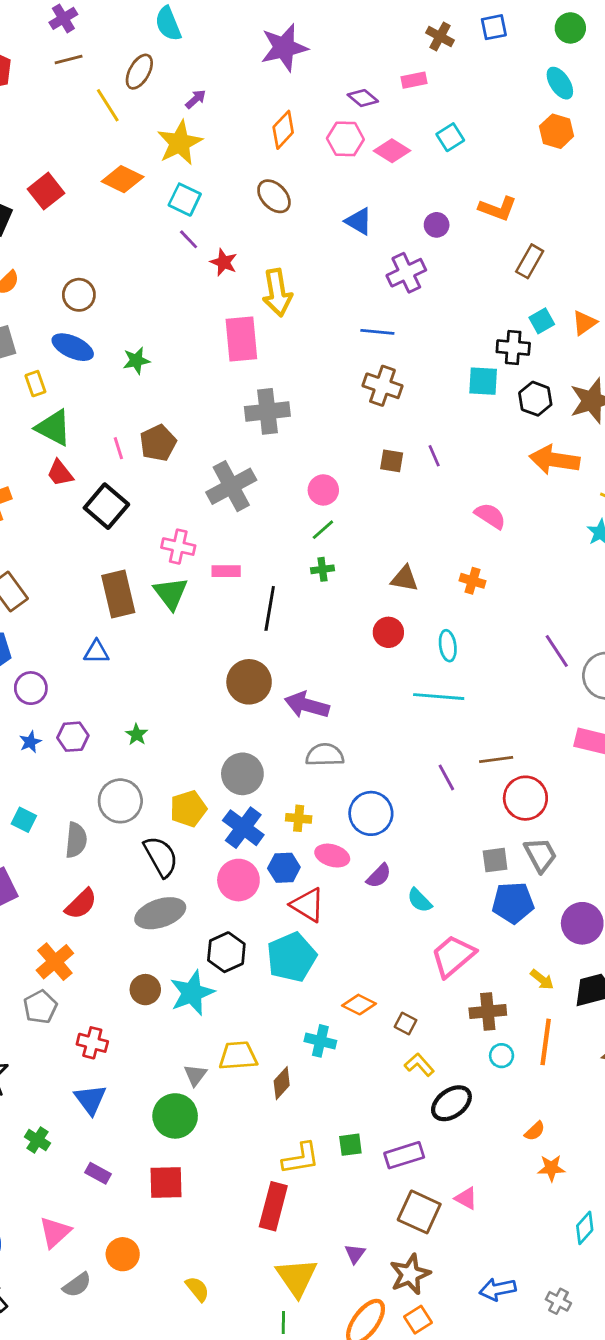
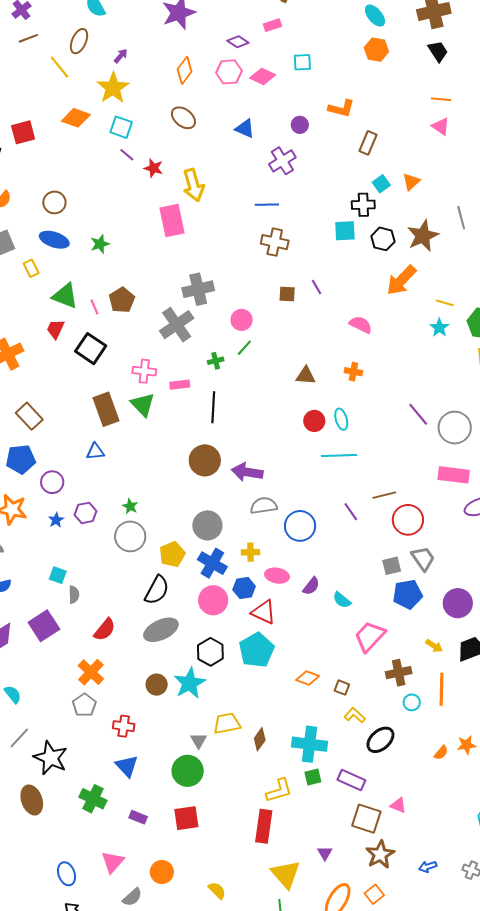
cyan square: (450, 137) -> (302, 62), turned 36
red square: (46, 191) -> (23, 132), turned 30
gray cross: (267, 411) -> (198, 289), moved
green triangle: (53, 428) -> (65, 296), moved
orange arrow: (555, 460) -> (401, 280), turned -48
red trapezoid: (60, 473) -> (55, 329), turned 70
green cross: (322, 569) -> (216, 361), moved
red circle: (388, 632) -> (314, 421), moved
gray circle: (120, 801) -> (130, 536), moved
blue circle: (371, 813) -> (300, 526), moved
gray semicircle: (76, 840) -> (74, 595), moved, size x0.7
black semicircle: (161, 857) -> (157, 590), turned 64
cyan cross: (320, 1041) -> (309, 744), moved, size x1.6
green cross: (37, 1140) -> (93, 799), size x1.5
purple rectangle: (404, 1155) -> (351, 780), turned 48
orange star: (551, 1168) -> (466, 745), moved
brown star: (410, 1274) -> (380, 854), moved
blue arrow: (498, 1289) -> (428, 867), size x0.7

